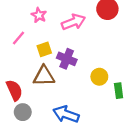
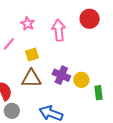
pink arrow: (73, 22) -> (59, 30), turned -75
purple cross: (67, 59) -> (61, 75), moved

